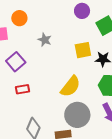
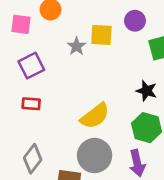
yellow square: (83, 50) -> (101, 35), moved

